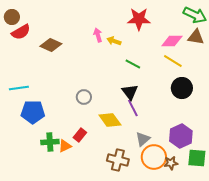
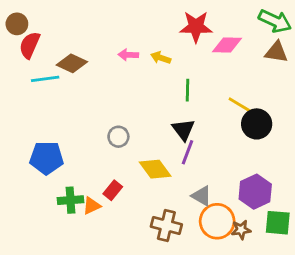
red semicircle: (21, 32) -> (30, 45), turned 144
pink arrow: (98, 35) -> (128, 55), moved, turned -72
pink diamond: (172, 41) -> (227, 45), moved
yellow line: (173, 61) -> (241, 106), moved
green line: (133, 64) -> (188, 90), turned 63
cyan line: (19, 88) -> (45, 79), moved
purple line: (133, 108) -> (188, 152), turned 48
gray triangle: (143, 139) -> (202, 196), turned -49

